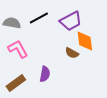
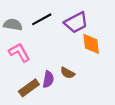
brown semicircle: (72, 53) -> (68, 73), moved
brown rectangle: (16, 83) -> (29, 88), moved

